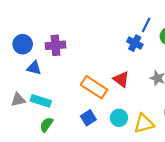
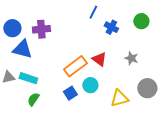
blue line: (146, 25) -> (93, 12), moved
blue triangle: (34, 68) -> (22, 49), size x1.5
orange rectangle: (94, 87) -> (75, 66), turned -70
cyan circle: (119, 118) -> (90, 85), moved

